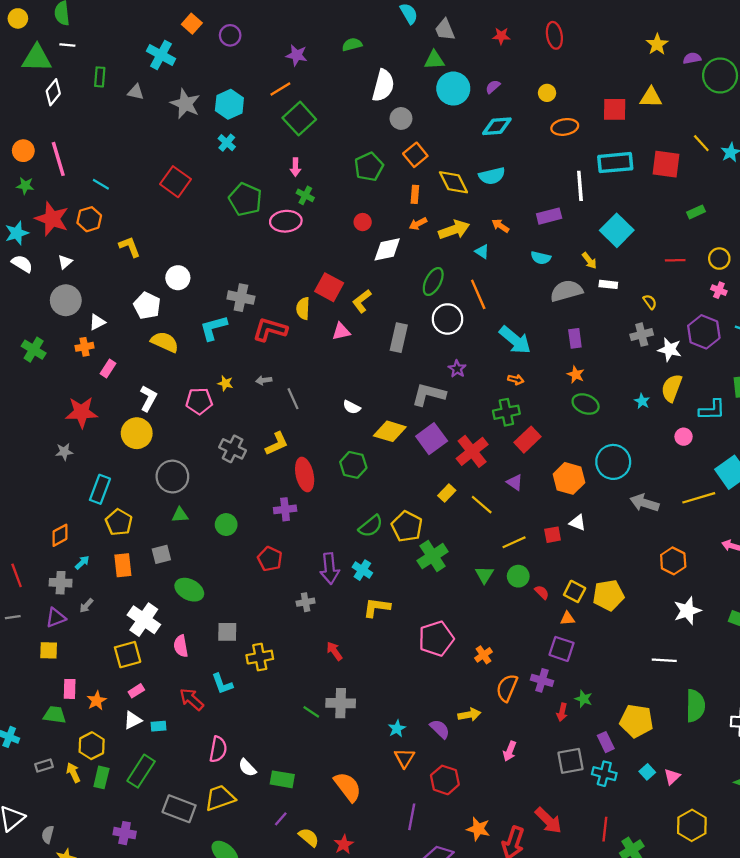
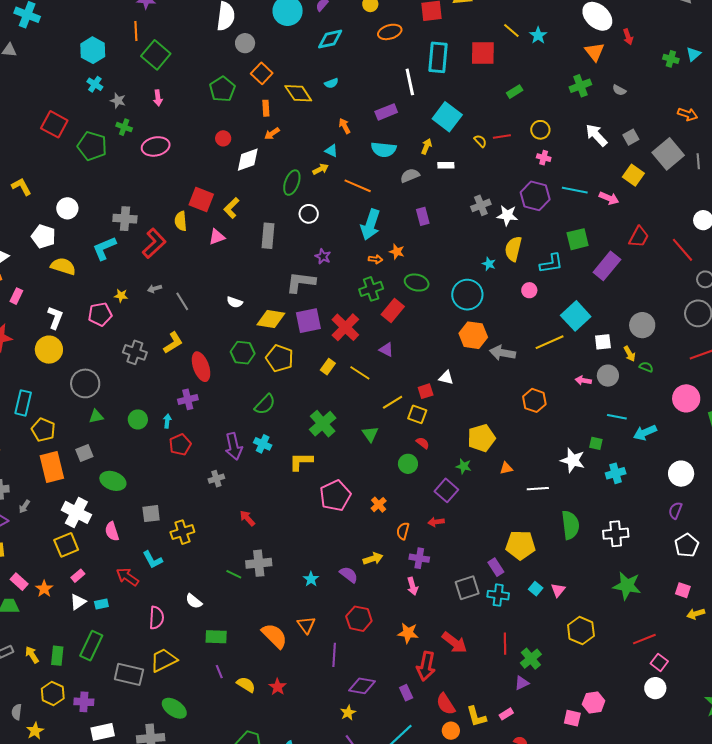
orange line: (280, 89) -> (136, 31), turned -54
gray star: (185, 104) -> (118, 101), moved, size x0.6
cyan rectangle: (615, 163) -> (438, 57), turned -72
cyan semicircle: (492, 176) -> (331, 83), size x0.6
green cross: (305, 195) -> (124, 127), moved
green pentagon: (245, 199) -> (92, 146), moved
orange arrow: (500, 226) -> (345, 126), turned 35
yellow arrow: (454, 230) -> (320, 169), moved, size x0.6
cyan semicircle: (541, 258) -> (384, 149), size x1.4
yellow arrow: (589, 261) -> (427, 146), turned -112
gray semicircle: (566, 291) -> (410, 176), size x0.7
orange line: (478, 294) -> (358, 186), moved, turned -36
yellow semicircle: (650, 302) -> (480, 141), moved
white circle: (447, 319) -> (309, 214), size x0.7
red L-shape: (270, 330) -> (154, 243), turned 128
cyan arrow: (515, 340) -> (370, 225), turned 76
orange star: (576, 375) -> (397, 252), moved
green ellipse: (586, 404) -> (417, 283), moved
purple square: (432, 439) -> (308, 321), turned 32
cyan circle: (613, 462) -> (467, 295), moved
orange hexagon: (569, 478) -> (473, 335), moved
yellow pentagon: (407, 526) -> (280, 358), moved
red pentagon: (270, 559) -> (180, 445), turned 30
cyan arrow: (82, 563) -> (167, 421), moved, turned -32
orange rectangle: (123, 565) -> (52, 467), size x1.4
green circle: (518, 576) -> (408, 464), moved
yellow square: (575, 591) -> (417, 414), moved
yellow L-shape: (377, 607) -> (301, 461), moved
white star: (687, 611) -> (573, 460), moved, turned -30
orange triangle: (567, 618) -> (506, 468), moved
purple square: (562, 649) -> (446, 490), turned 30
purple cross: (542, 680) -> (419, 558), moved
orange semicircle: (507, 688) -> (403, 531), size x0.7
pink rectangle: (70, 689) -> (19, 582), turned -42
green star: (584, 699) -> (464, 466), moved
red arrow: (562, 712) -> (436, 522), moved, turned 77
yellow hexagon: (92, 746) -> (53, 694), moved
pink arrow: (510, 751) -> (413, 586), turned -30
orange triangle: (404, 758) -> (306, 625), moved
white semicircle: (247, 768) -> (194, 601), moved
purple line: (281, 819) -> (219, 672), turned -56
orange star: (478, 829) -> (408, 633), moved

